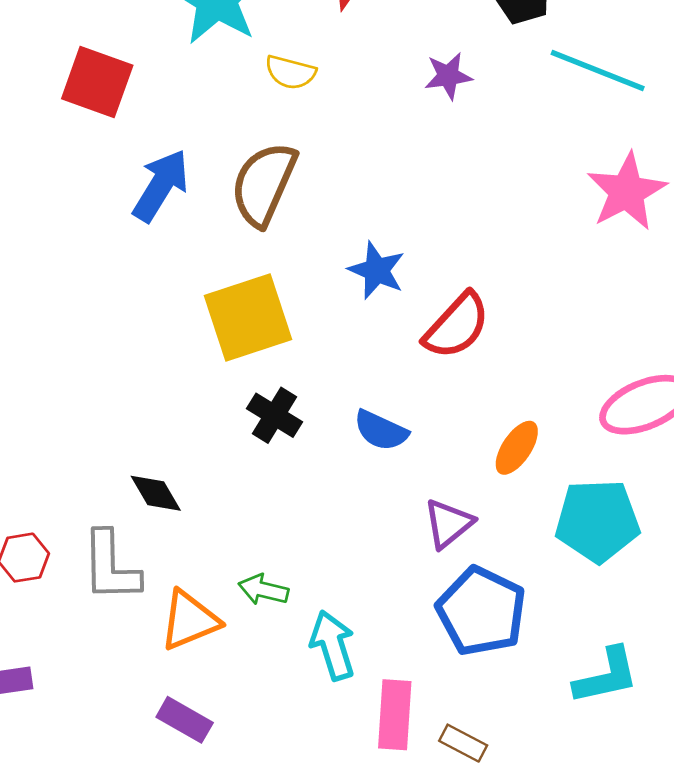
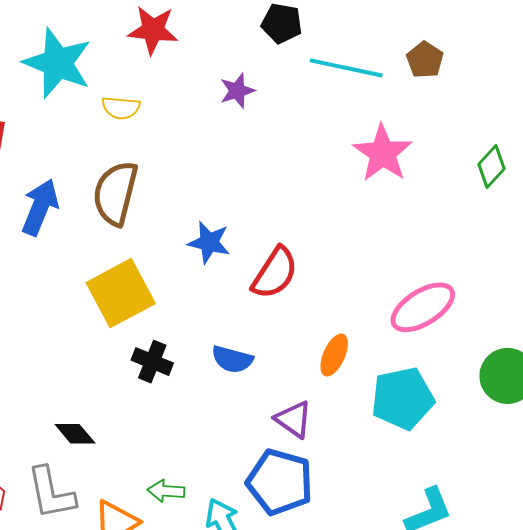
purple triangle: (448, 524) -> (293, 419), turned -36
blue pentagon: (481, 611) -> (280, 482), moved

